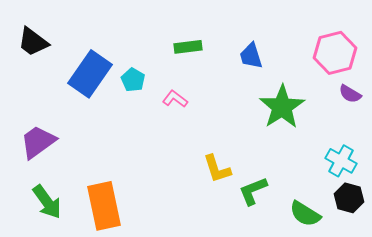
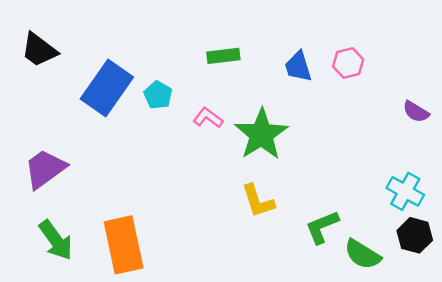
pink hexagon: (335, 53) -> (348, 63), moved, size x0.6
green star: (282, 107) -> (261, 134), moved
green L-shape: (253, 191) -> (322, 227), moved

